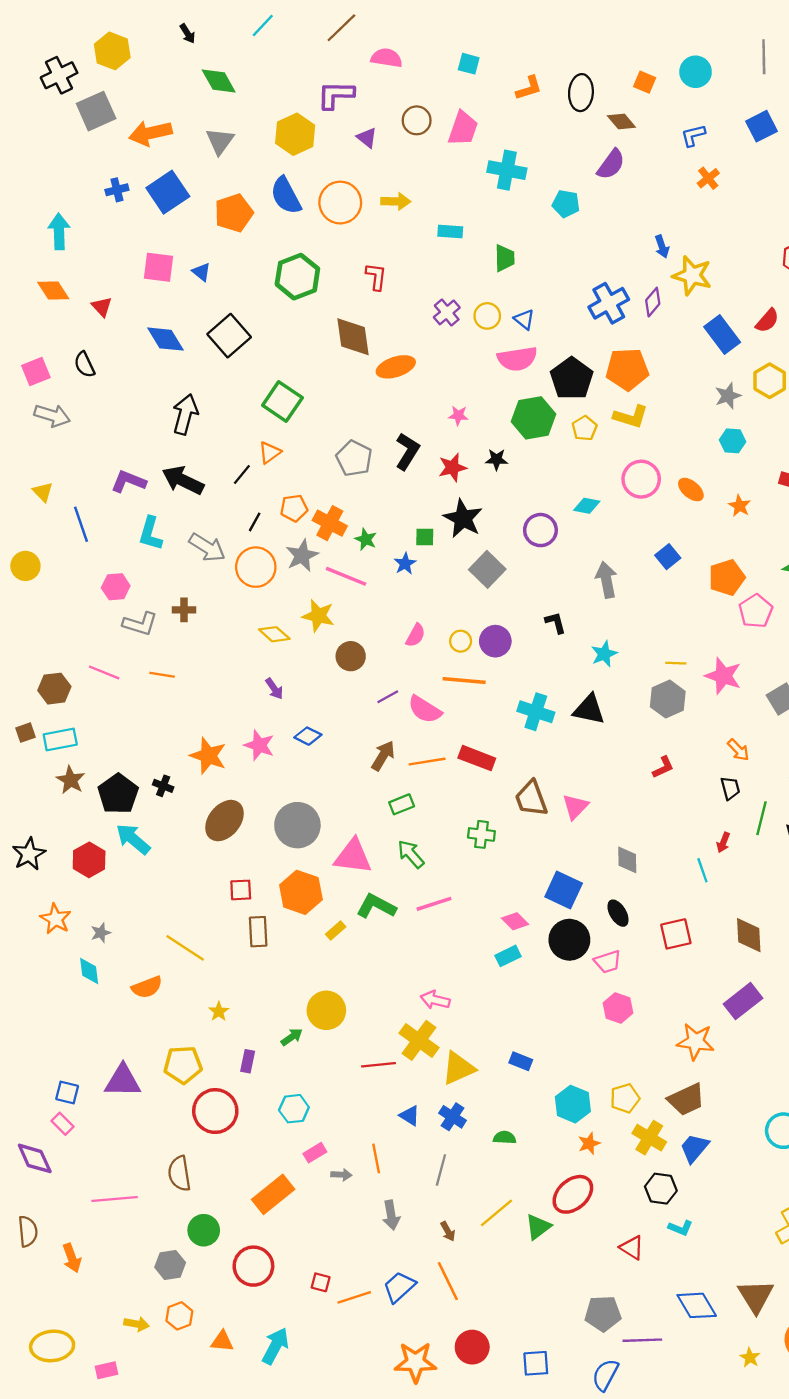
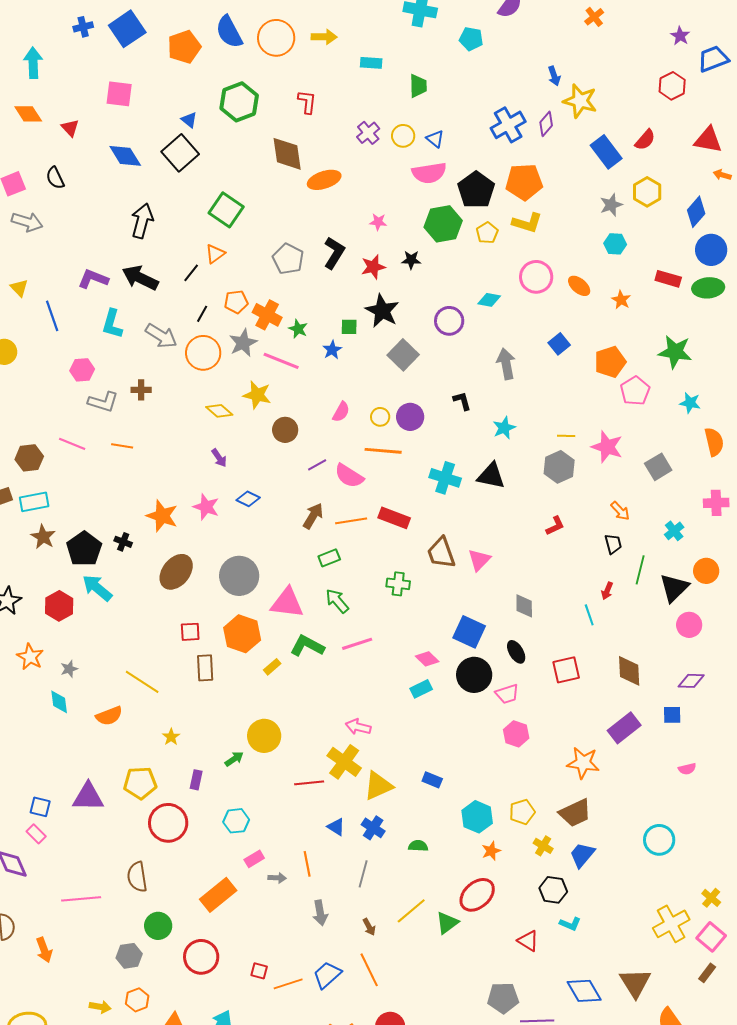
blue triangle: (201, 272) -> (189, 120), moved
yellow cross: (649, 1138) -> (543, 846), size x0.7

